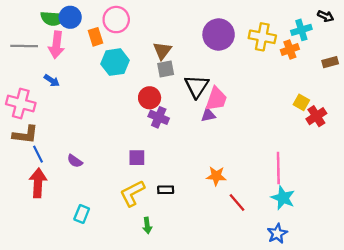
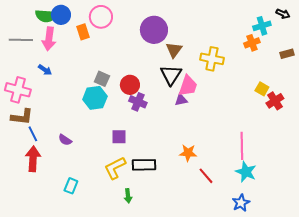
purple circle: (219, 35) -> (154, 30), moved
yellow cross: (262, 37) -> (212, 59), moved
brown triangle: (162, 51) -> (174, 50), moved
cyan hexagon: (115, 62) -> (95, 98), moved
gray square: (166, 69) -> (102, 79), moved, turned 35
black rectangle: (166, 190) -> (144, 165), size x1.6

